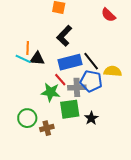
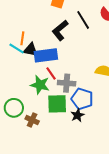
black line: (91, 61) -> (83, 20), moved
blue rectangle: (70, 62) -> (46, 55), moved
blue pentagon: (91, 81) -> (82, 99), moved
brown cross: (47, 128) -> (32, 120), turned 32

